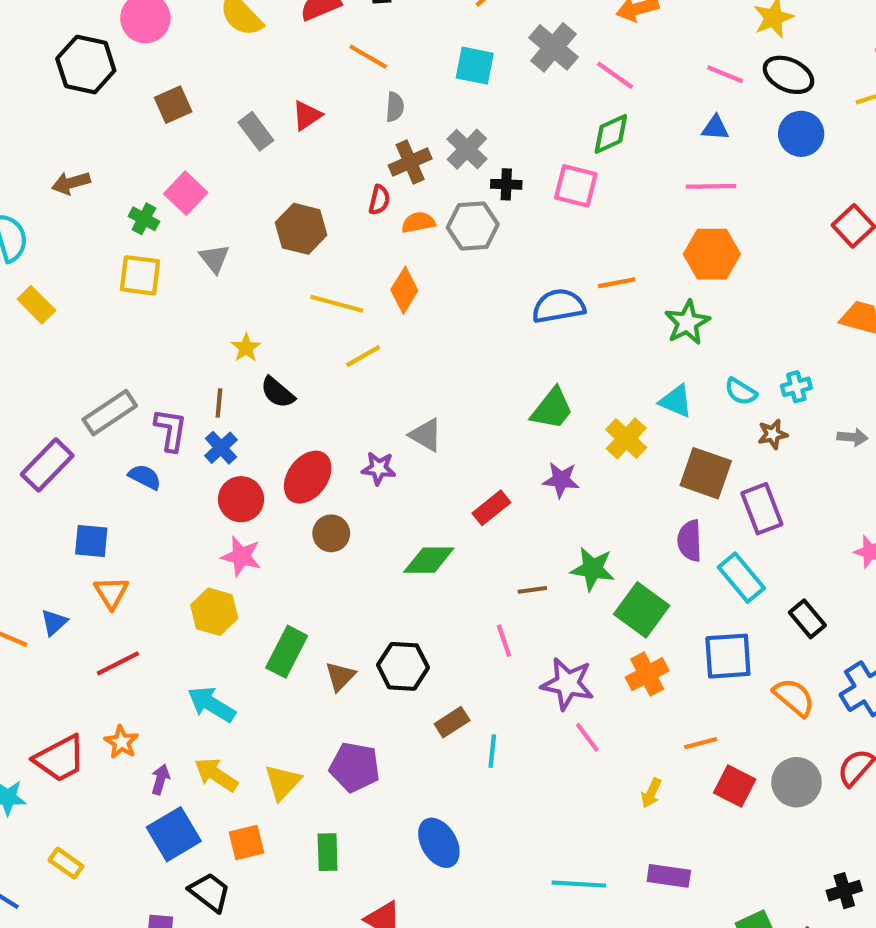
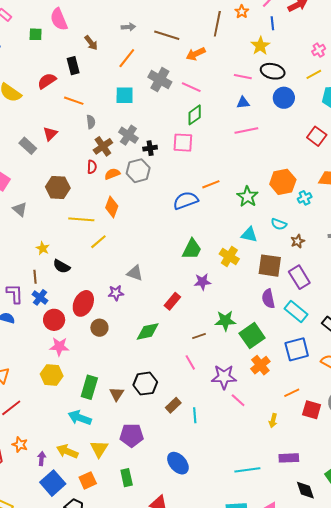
orange hexagon: (712, 254) -> (283, 182), moved
cyan cross: (796, 387) -> (305, 198), moved
green square: (642, 610) -> (252, 336), turned 30
cyan arrow: (211, 704) -> (80, 418), moved

